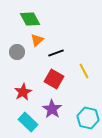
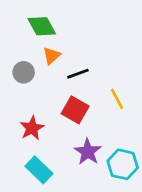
purple star: (52, 109) -> (88, 152), moved

